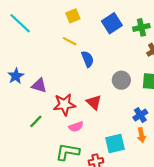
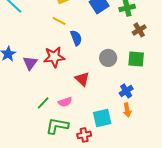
purple triangle: (39, 85) -> (30, 63), turned 49
red star: (64, 104) -> (54, 57), moved
green line: (36, 121) -> (43, 103), moved

